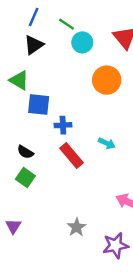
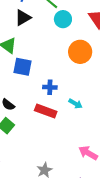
blue cross: (63, 125) -> (50, 87), moved
red rectangle: (72, 156) -> (46, 111), turned -35

